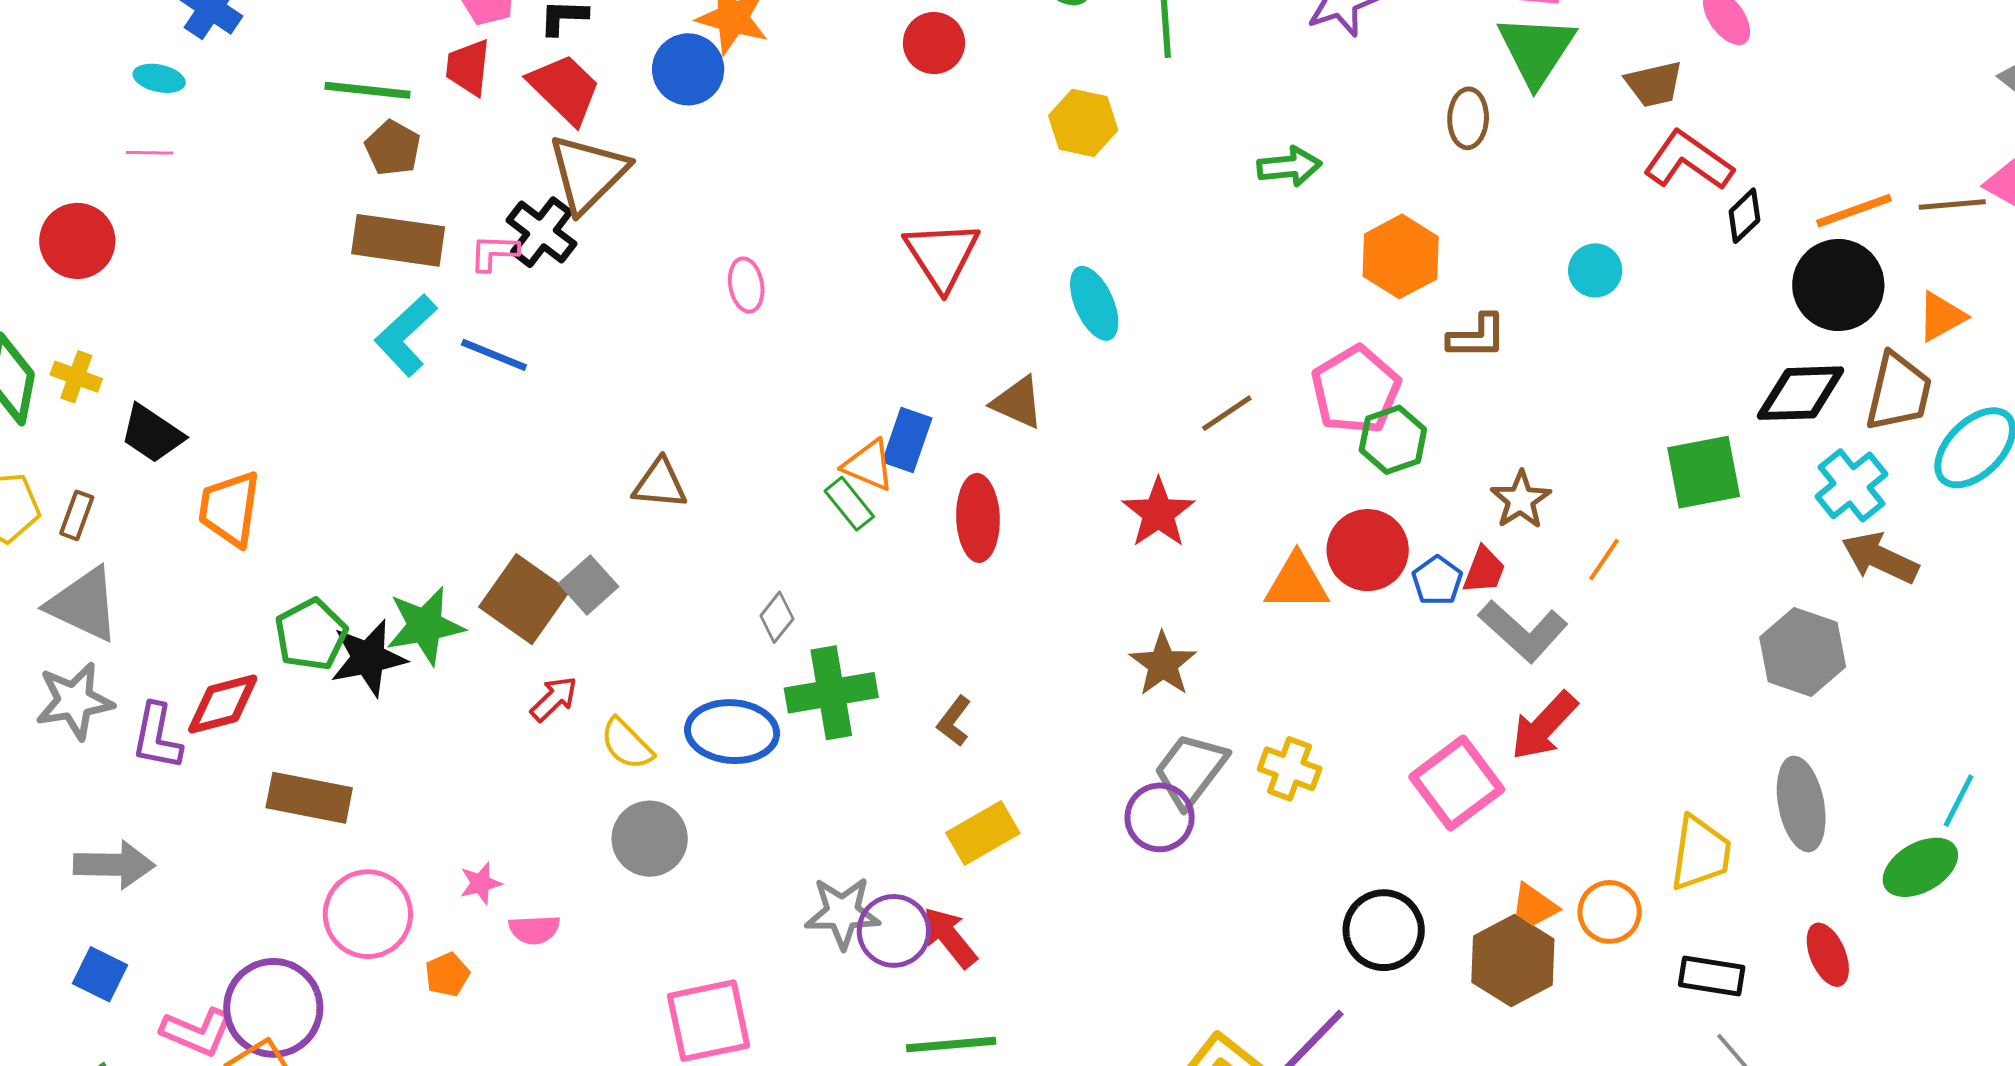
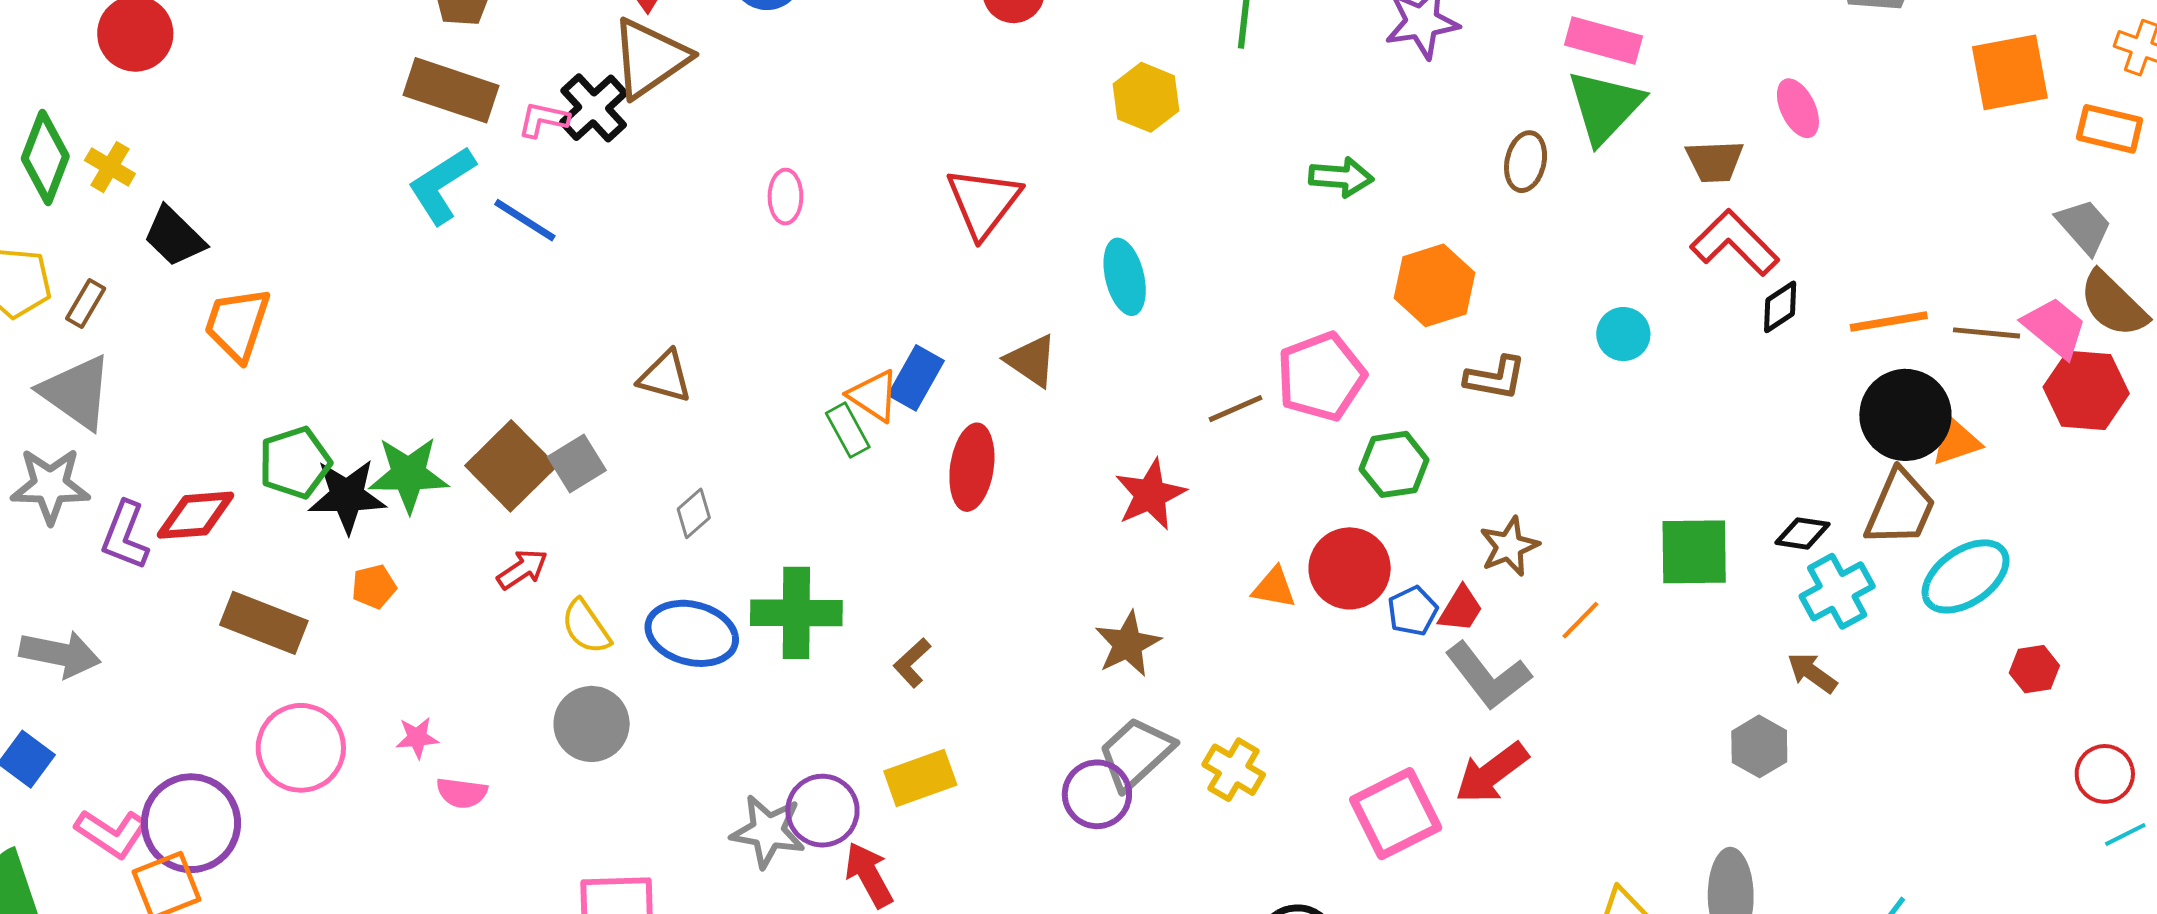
black circle: (1838, 285) -> (1905, 415), moved
pink pentagon: (1356, 390) -> (1321, 377), moved
black diamond: (1801, 393) -> (1803, 533), moved, size x0.6
brown arrow: (1880, 558) -> (1812, 673), moved, size x0.7
orange triangle: (1297, 582) -> (1274, 588), size x0.7
gray diamond: (777, 617) -> (694, 513), moved
gray hexagon: (1803, 652) -> (1759, 746), size x0.7
purple circle: (894, 931) -> (822, 811), moved
orange pentagon: (447, 975) -> (374, 587), moved

